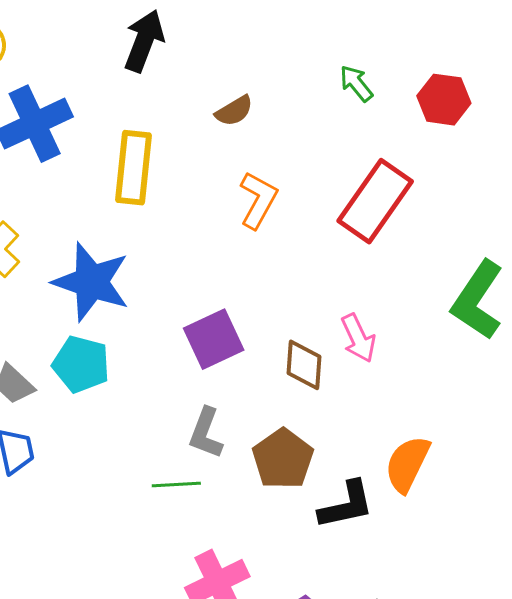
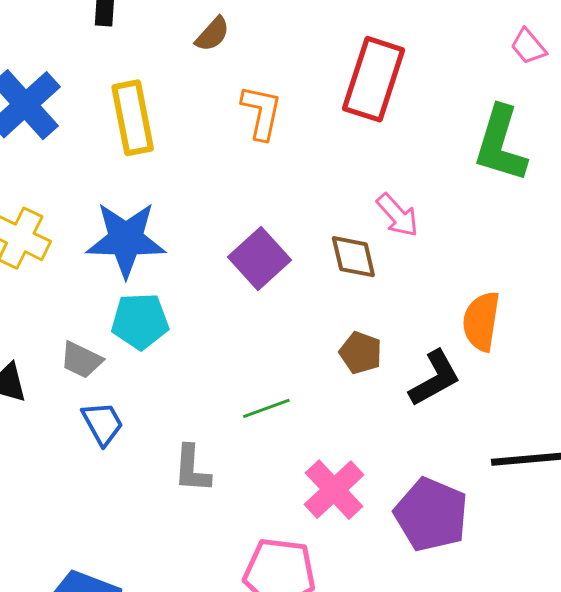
gray L-shape: (206, 433) -> (192, 469), moved
brown pentagon: (283, 459) -> (361, 353), size x0.7

